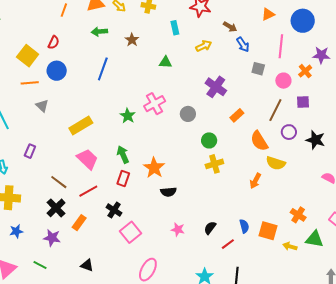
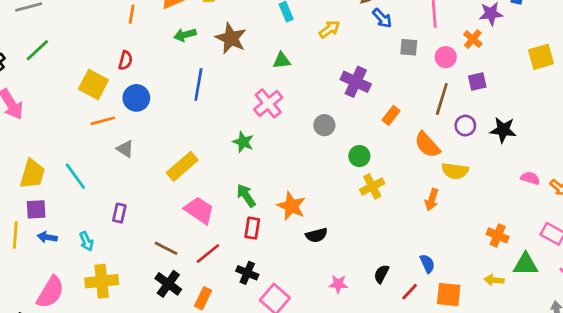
brown star: (132, 40) -> (231, 38), size x1.6
pink cross: (155, 104) -> (268, 103), moved
orange square: (268, 231) -> (449, 295), moved

